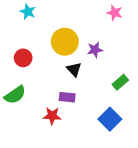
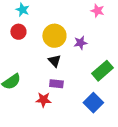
red circle: (23, 58) -> (18, 32), moved
black triangle: (74, 69) -> (54, 61), moved
green rectangle: (120, 82) -> (102, 71), size x1.5

